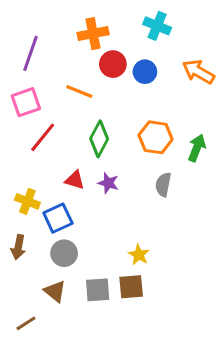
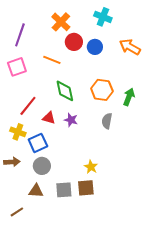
orange cross: (93, 34) -> (61, 22), turned -36
red line: (43, 137) -> (28, 106), moved
green diamond: (99, 139) -> (65, 91), turned -40
brown arrow: (18, 247) -> (12, 162), turned -105
brown triangle: (55, 291) -> (36, 191), turned -35

